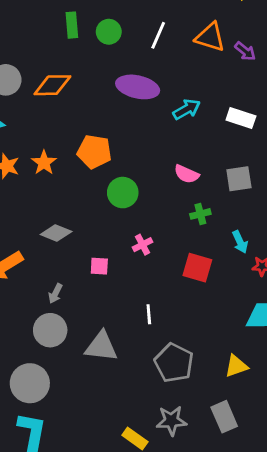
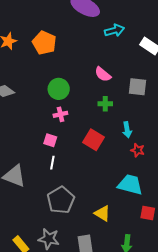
green circle: (123, 193) -> (59, 89), moved
pink square: (99, 266) -> (50, 140), moved
yellow triangle: (236, 366) -> (102, 213), turned 36

